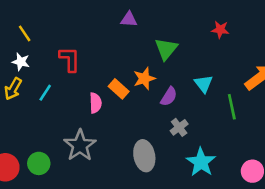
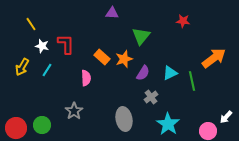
white star: (21, 62) -> (42, 46), moved
cyan triangle: (204, 84) -> (170, 73), moved, turned 42
orange rectangle: (119, 89) -> (102, 57), moved
gray star: (80, 145) -> (74, 111), size x0.7

